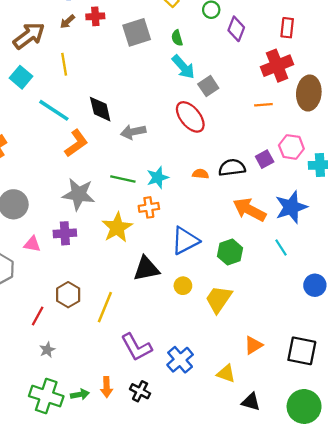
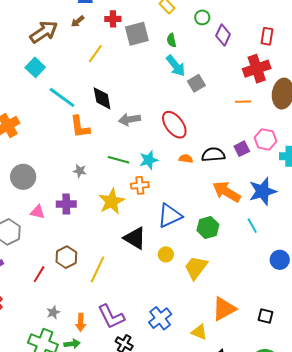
red cross: (95, 16) -> (113, 19), moved
yellow line: (64, 64) -> (95, 54), moved, turned 42
red ellipse: (190, 117) -> (174, 125), moved
orange L-shape: (76, 143) -> (80, 127), turned 115
gray star: (79, 194) -> (80, 171), size x0.5
black triangle: (146, 269) -> (135, 238), turned 40
orange triangle: (253, 345) -> (224, 309), size x1.5
purple L-shape: (136, 347) -> (111, 317), moved
gray star: (47, 350) -> (53, 312), moved
black square: (302, 351) -> (266, 316), size x0.6
orange arrow: (107, 387) -> (81, 322), moved

